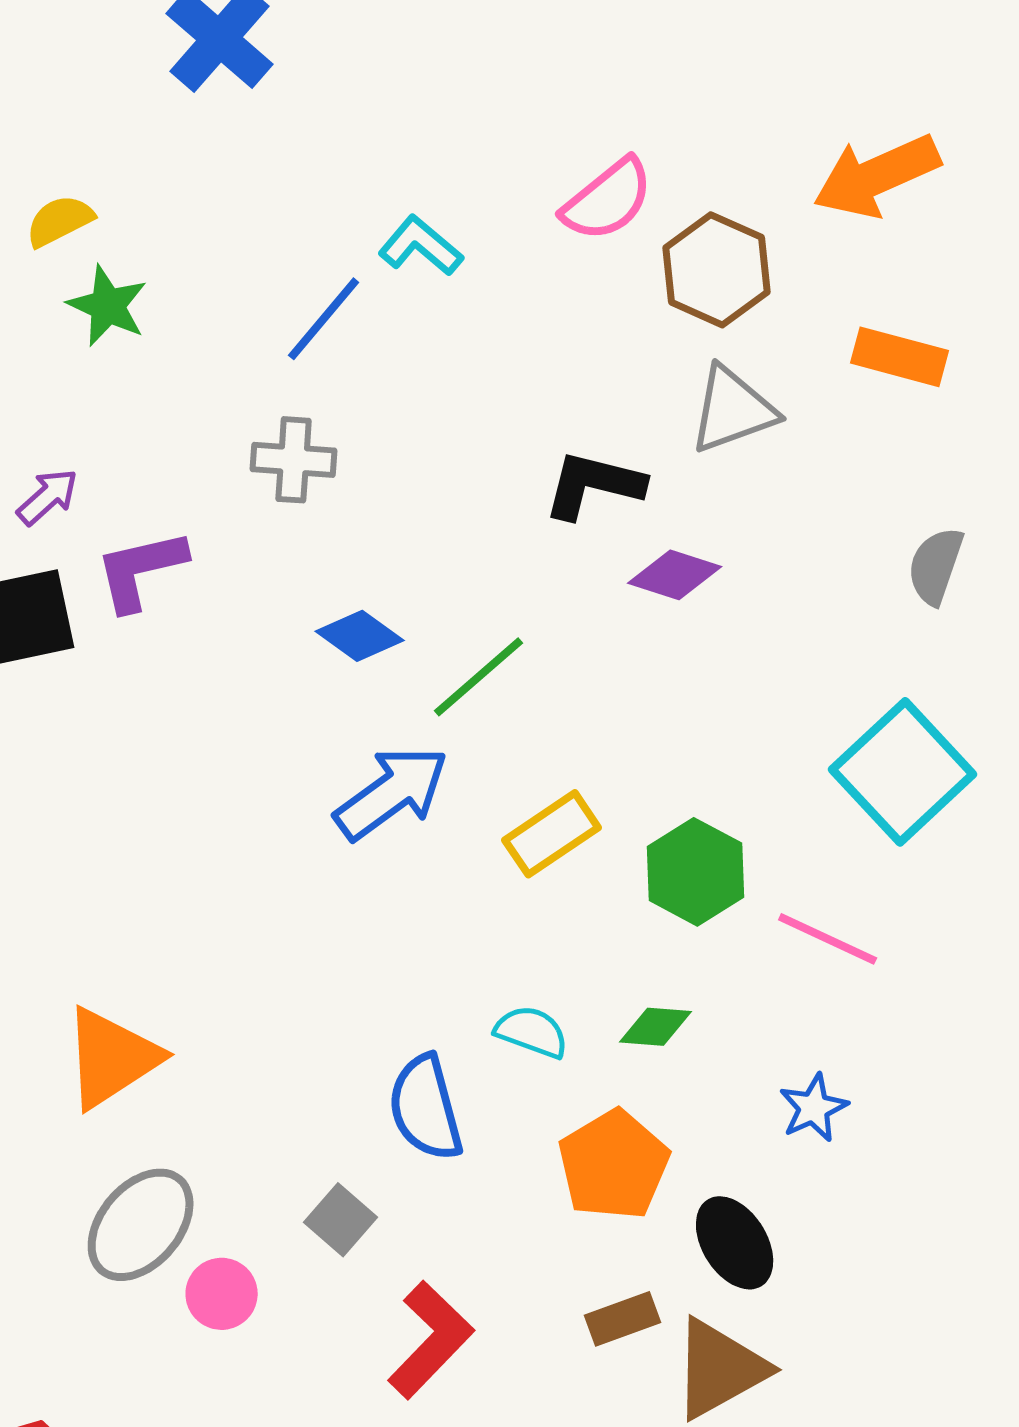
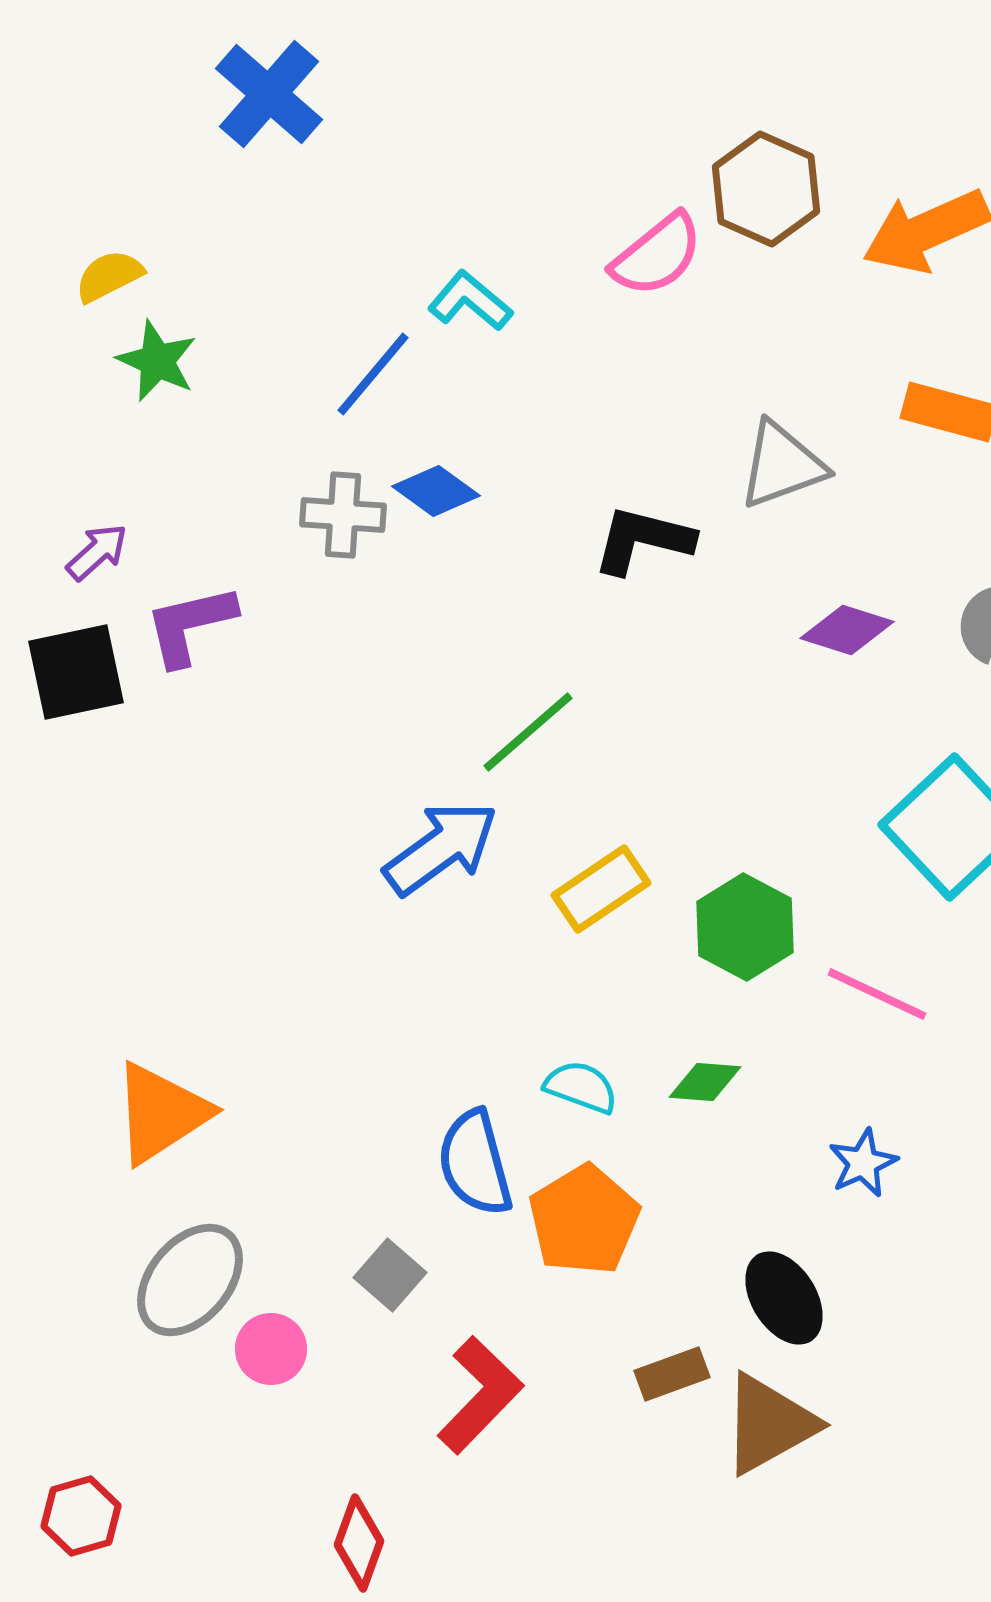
brown hexagon: (717, 270) -> (766, 189), moved
purple diamond: (675, 575) -> (847, 630), moved
blue diamond: (360, 636) -> (436, 491), moved
orange pentagon: (614, 1165) -> (584, 1220), moved

